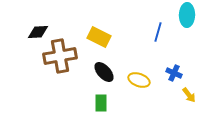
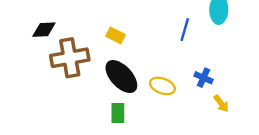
yellow rectangle: (99, 37) -> (116, 35), size x0.7
black ellipse: (104, 72) -> (121, 77), size x1.4

